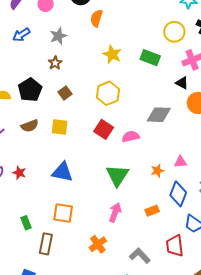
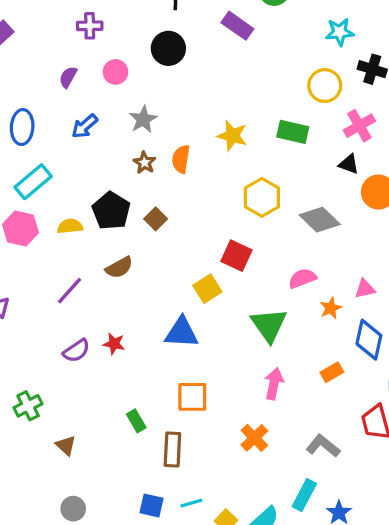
orange semicircle: (96, 18) -> (181, 159), moved
brown square: (65, 93) -> (156, 219), moved
yellow hexagon: (108, 93) -> (262, 197), moved
gray diamond: (159, 115) -> (320, 220), turned 50
yellow square: (60, 127) -> (207, 289), moved, turned -30
pink semicircle: (131, 136) -> (302, 278), moved

